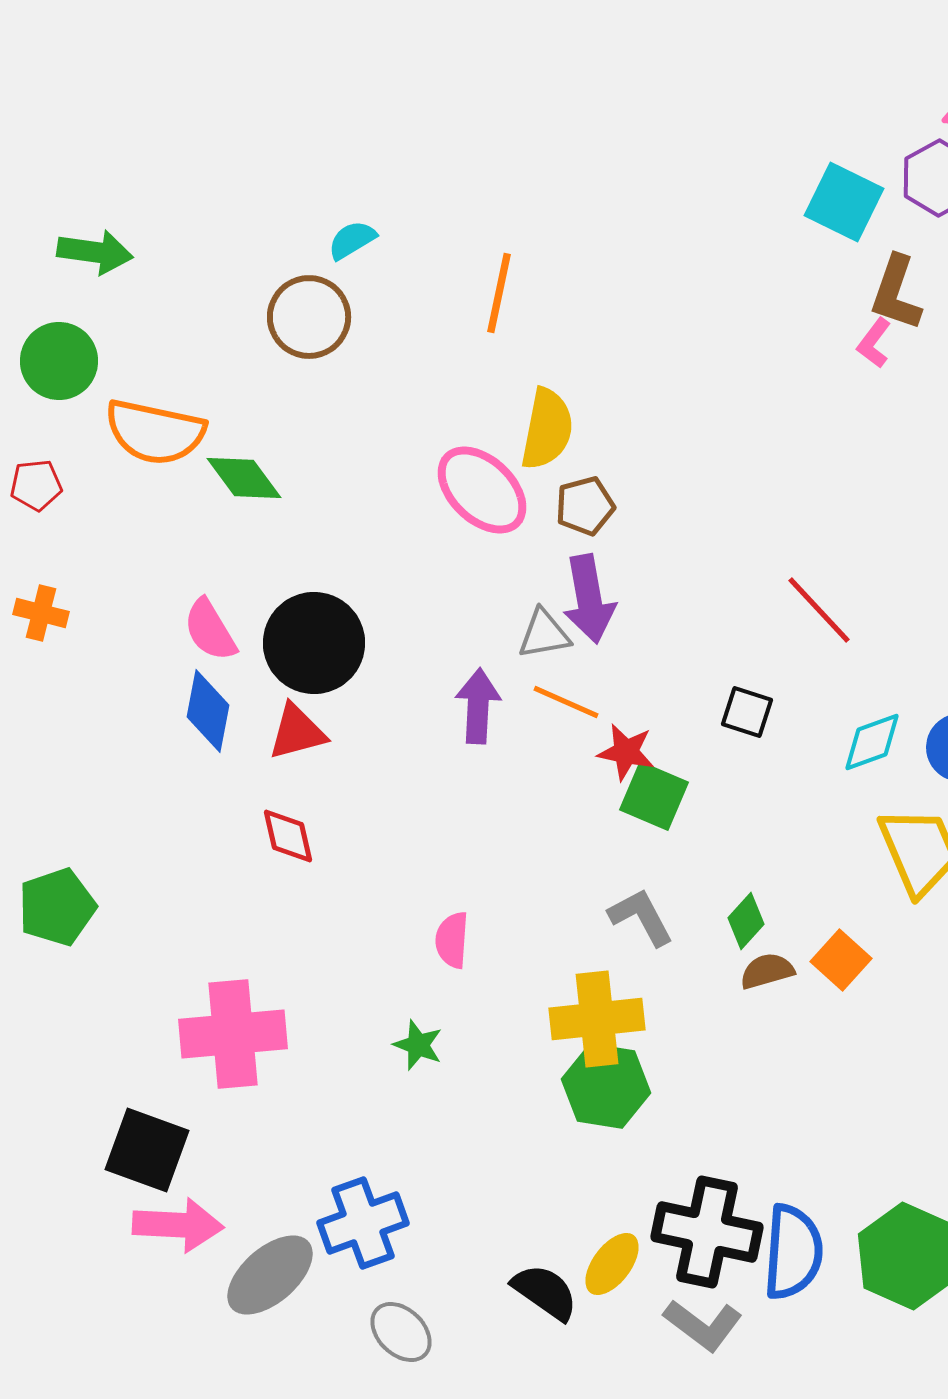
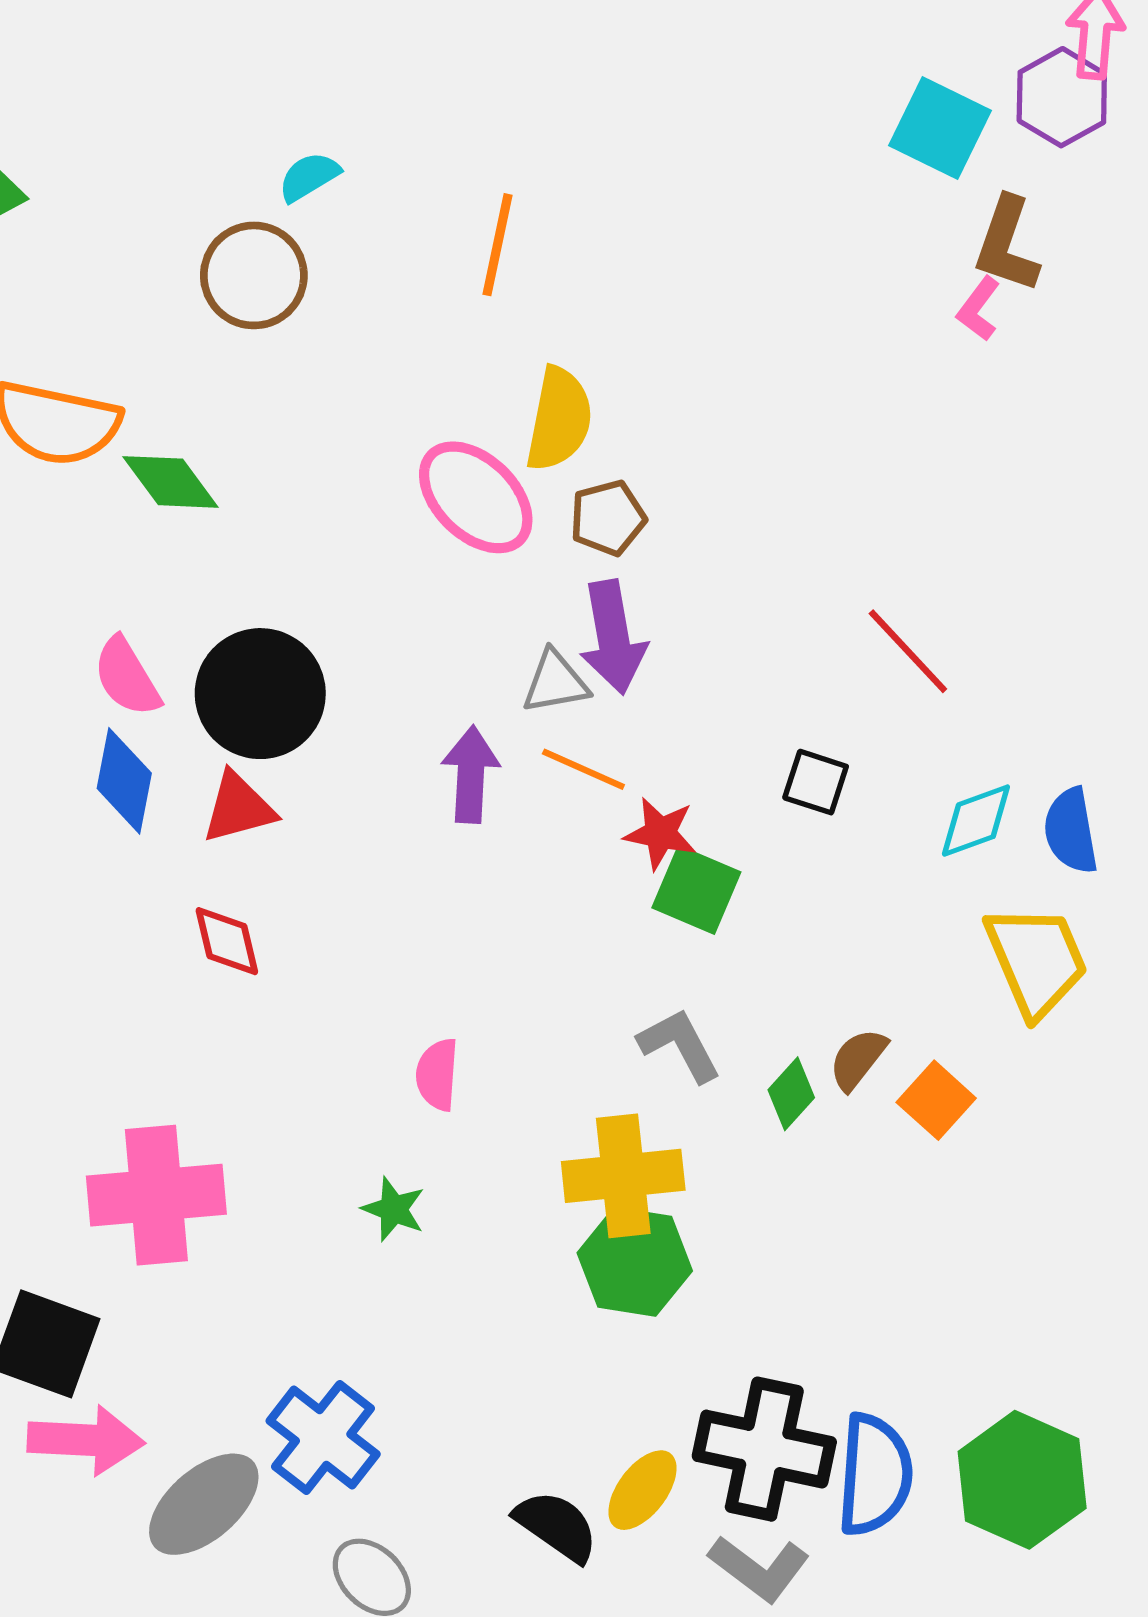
green diamond: (746, 921) -> (791, 1094), moved
brown semicircle: (767, 971) -> (858, 1059), moved, turned -36
blue cross: (363, 1223) -> (323, 1437), turned -32

